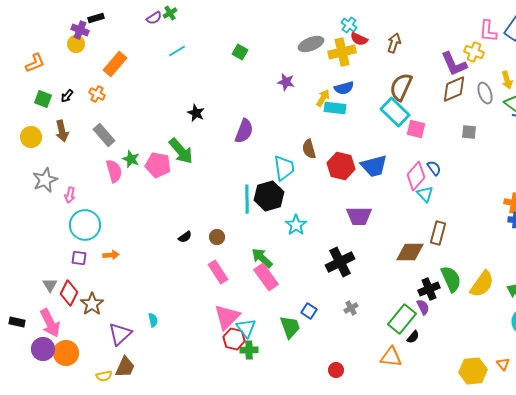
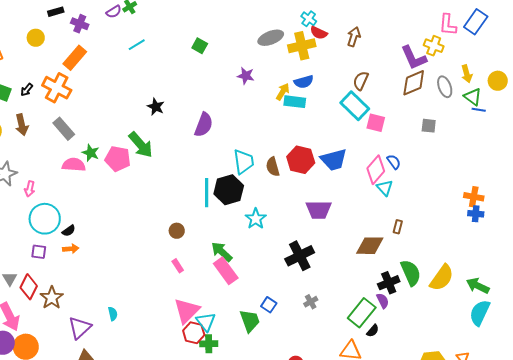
purple cross: (80, 30) -> (80, 24), moved
brown semicircle: (401, 87) -> (361, 81), size x0.7
orange cross: (97, 94) -> (57, 88), size x1.8
brown semicircle: (309, 149) -> (273, 167), moved
pink semicircle: (114, 171) -> (74, 165), turned -70
brown rectangle: (438, 233) -> (398, 227), size x0.6
black semicircle: (185, 237) -> (69, 231), moved
pink rectangle: (218, 272) -> (178, 266), size x0.6

